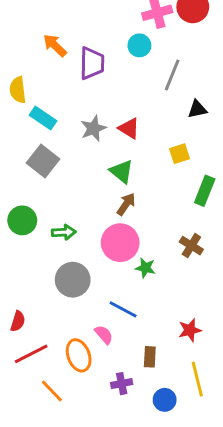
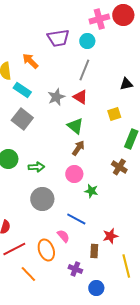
orange arrow: (55, 45) -> (30, 61), moved
purple trapezoid: (92, 63) -> (58, 38), moved, turned 80
gray line: (172, 75) -> (84, 70), moved
pink circle: (120, 243) -> (74, 174), size x0.7
brown cross: (191, 246) -> (119, 167), moved
red star: (190, 330) -> (110, 236), moved
purple cross: (122, 384) -> (75, 269), turned 32
blue circle: (165, 400) -> (96, 288), moved

